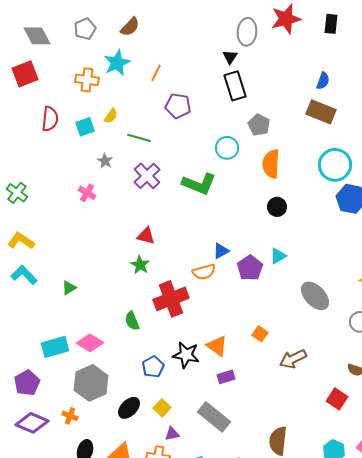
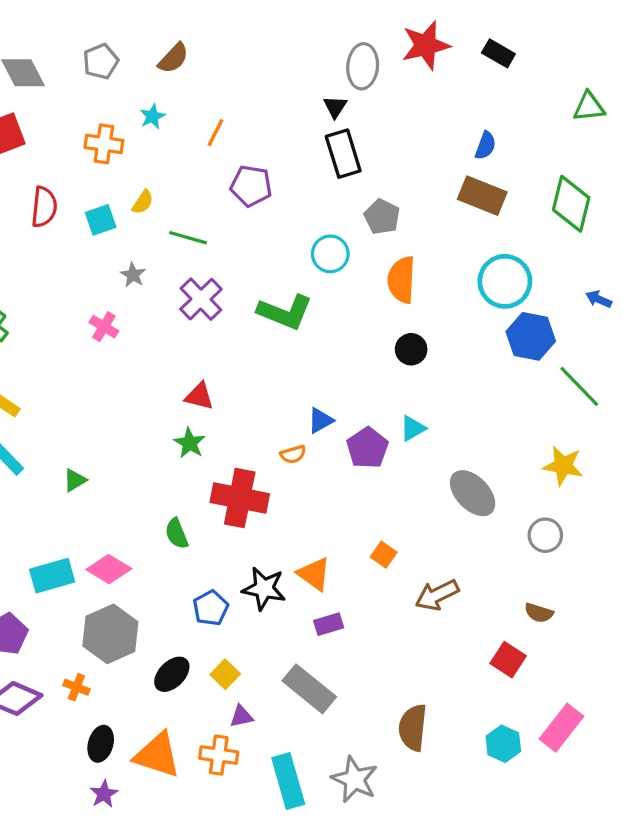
black rectangle: (331, 24) -> (498, 53), turned -66
cyan star: (117, 63) -> (152, 116), size x0.6
orange semicircle: (204, 272) -> (293, 454), size x0.7
red cross: (171, 299) -> (240, 498), turned 32

